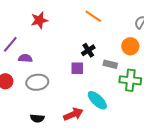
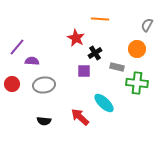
orange line: (93, 16) -> (100, 19), turned -30
red star: (39, 20) -> (76, 38), moved, turned -30
red arrow: (73, 114) -> (80, 117), turned -114

